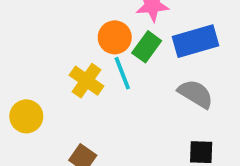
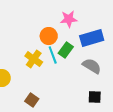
green rectangle: (147, 47) -> (66, 50), moved

